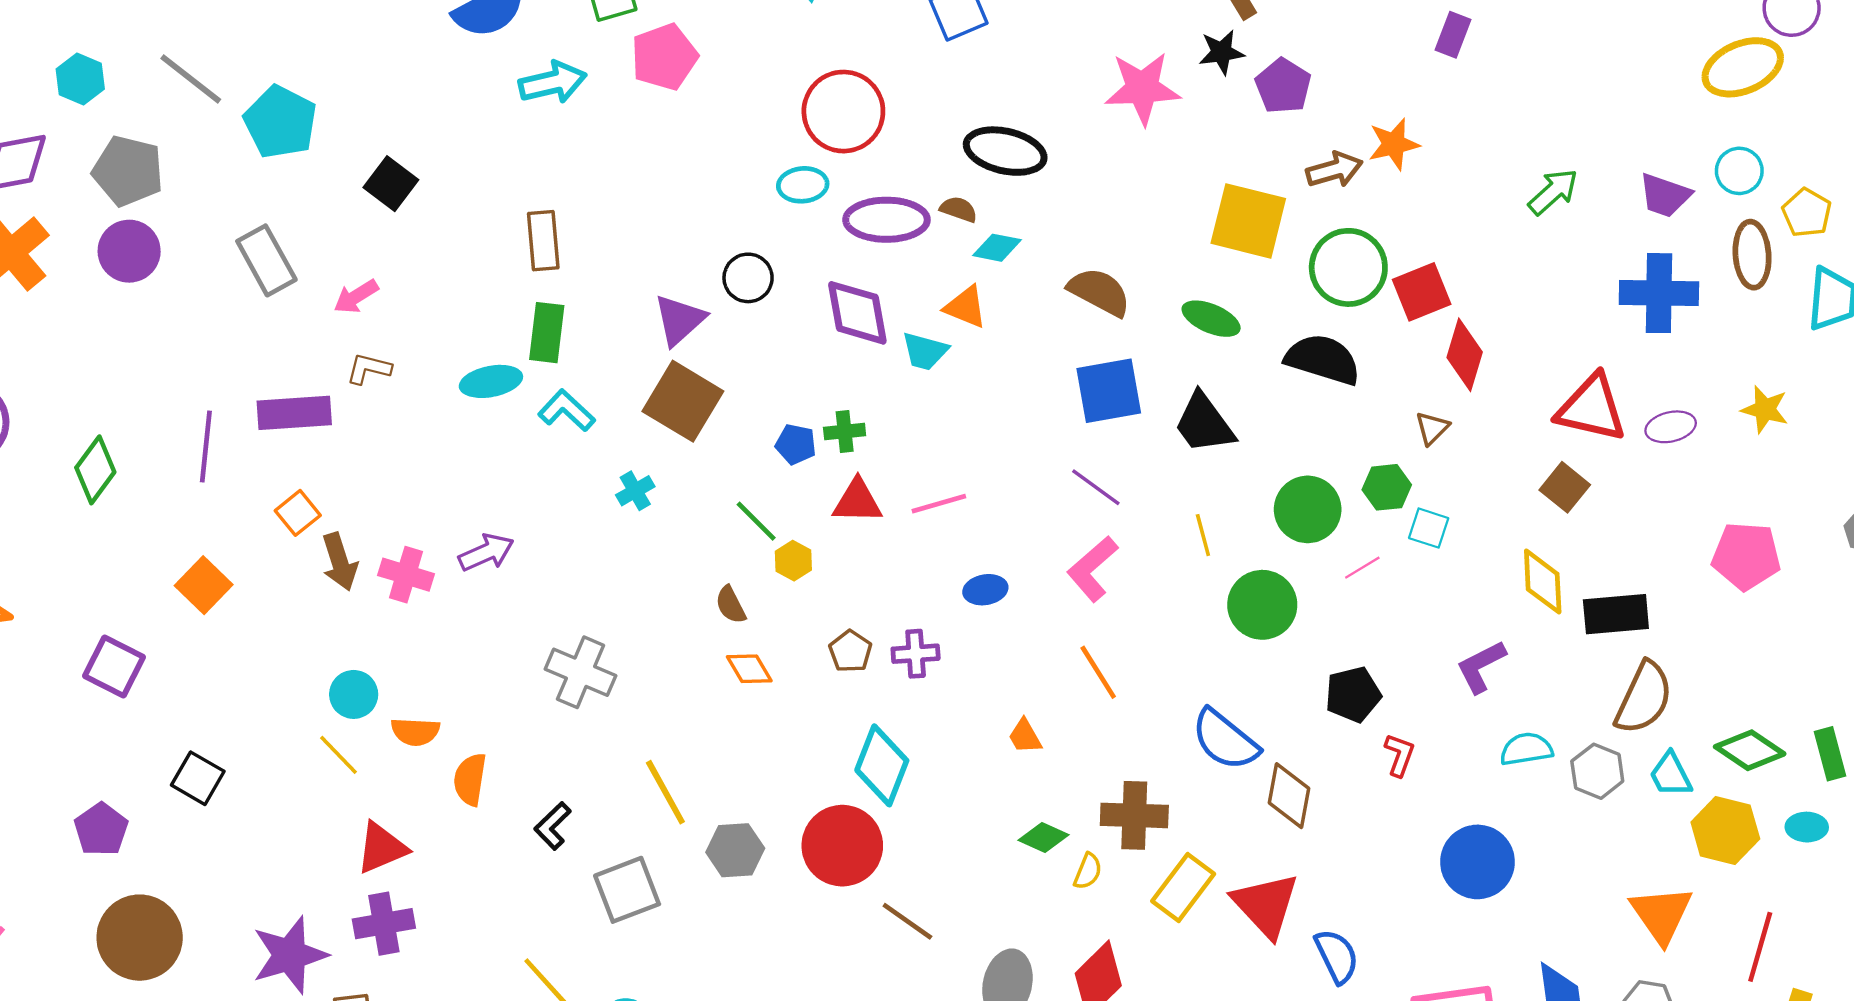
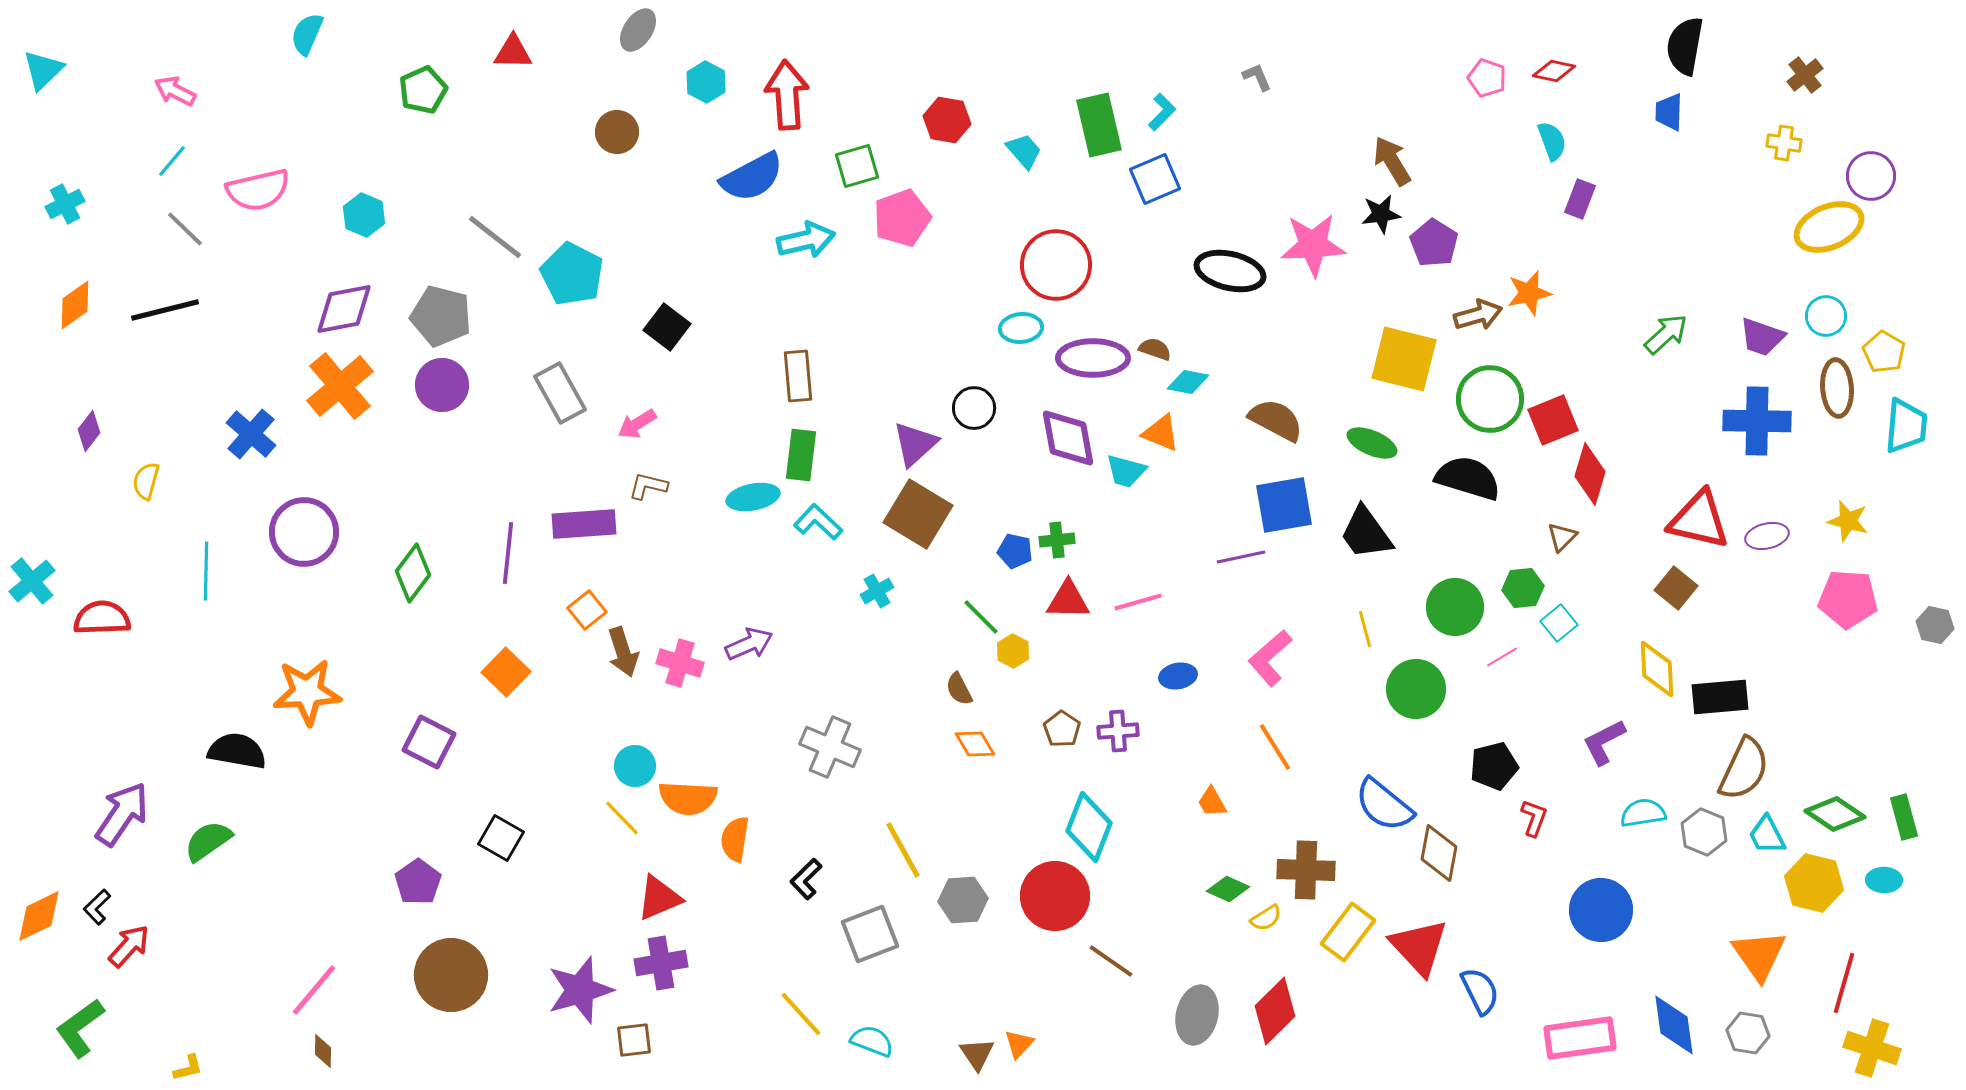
cyan hexagon: (80, 79) -> (364, 215), moved
black ellipse: (1005, 151) -> (1230, 271), moved
purple line: (1096, 487) -> (1241, 557), moved, turned -48
cyan square: (1429, 528) -> (1559, 623), turned 33
pink pentagon: (1746, 556) -> (1848, 599), moved
orange semicircle: (415, 732) -> (688, 798), size x1.4
yellow semicircle: (1088, 871) -> (1266, 918), turned 36

